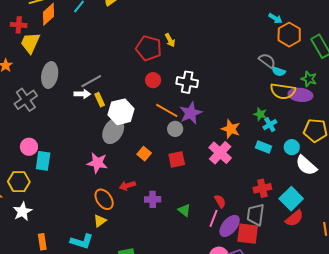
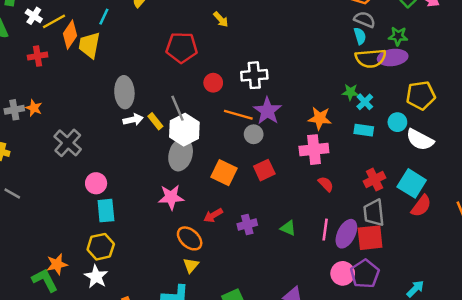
yellow arrow: (170, 40) -> (221, 19), moved
yellow trapezoid: (30, 43) -> (89, 45), moved
red pentagon: (149, 48) -> (182, 48), moved
gray semicircle: (267, 61) -> (365, 20), moved
cyan semicircle: (279, 71) -> (360, 36), turned -112
gray ellipse: (50, 75) -> (124, 92), moved
gray line: (91, 81) -> (177, 108), moved, turned -70
pink circle: (29, 147) -> (96, 183), moved
pink cross: (220, 153) -> (314, 150), turned -35
orange square: (144, 154) -> (224, 173), size x1.5
yellow hexagon: (19, 182) -> (101, 247), moved
red semicircle: (220, 201) -> (326, 184), moved

